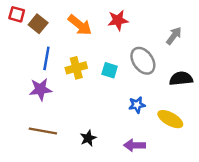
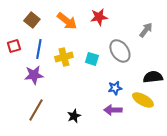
red square: (17, 14) -> (14, 46), moved, turned -32
black semicircle: (181, 79) -> (153, 77), moved
brown line: (43, 131) -> (36, 110), turned -70
purple arrow: (135, 145) -> (113, 110), moved

